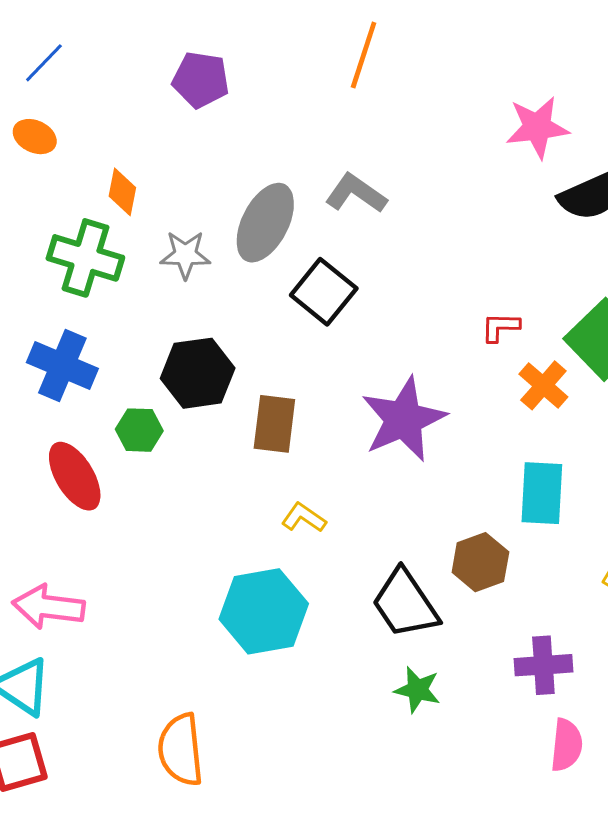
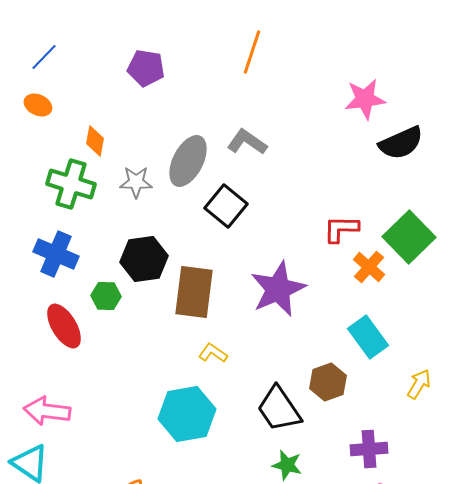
red L-shape: (500, 327) -> (341, 229), size x1.4
brown rectangle: (274, 424) -> (194, 292), size x1.4
cyan rectangle: (542, 493) -> (368, 337), turned -39

